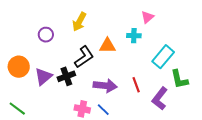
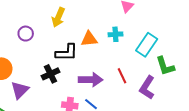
cyan cross: (134, 36) -> (115, 34), moved
black L-shape: (84, 57) -> (67, 53), turned 40
purple triangle: (43, 77) -> (20, 90), moved

